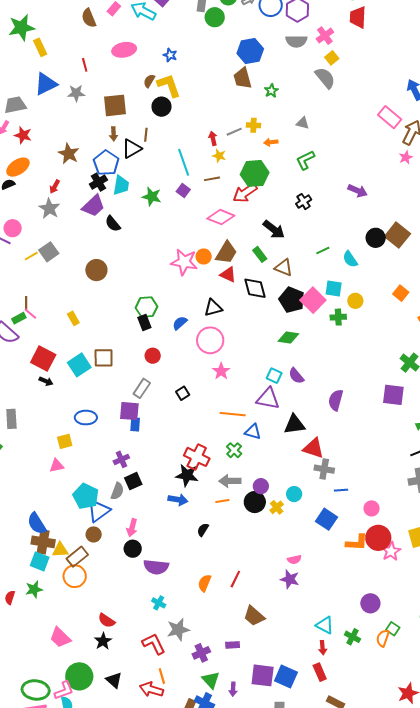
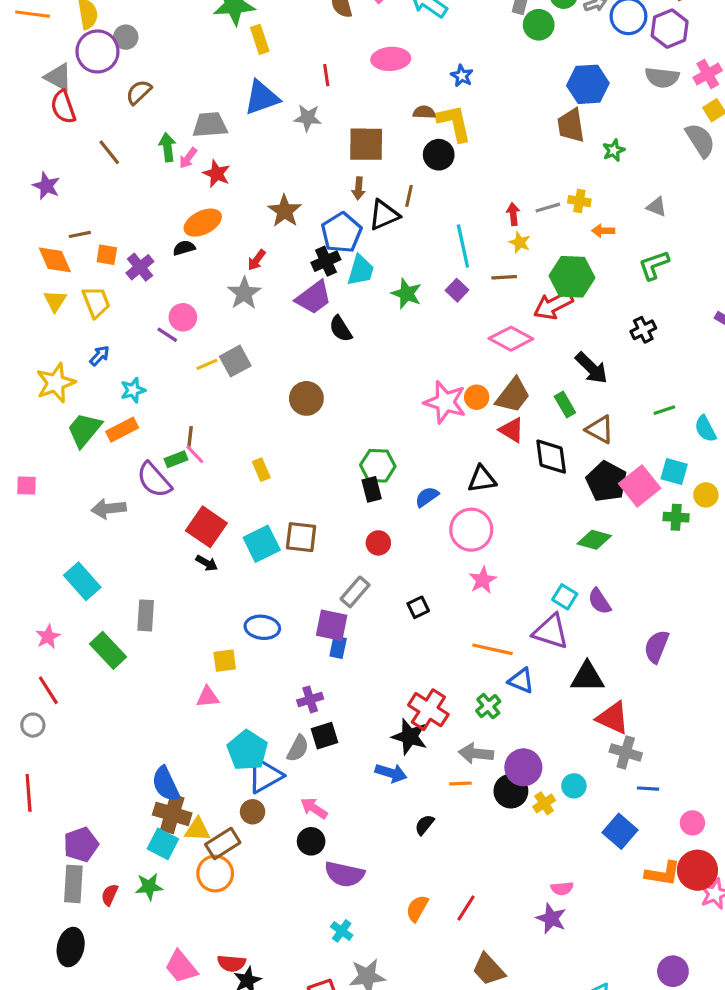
brown semicircle: (149, 81) -> (424, 112), turned 56
purple circle: (261, 486) -> (523, 767), size x1.5
pink arrow: (132, 528) -> (314, 808), turned 102
red semicircle: (106, 621) -> (232, 963), moved, turned -36

